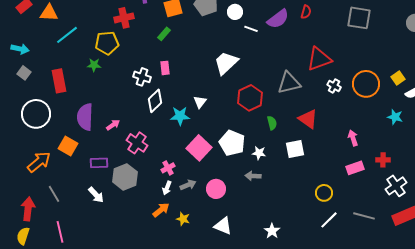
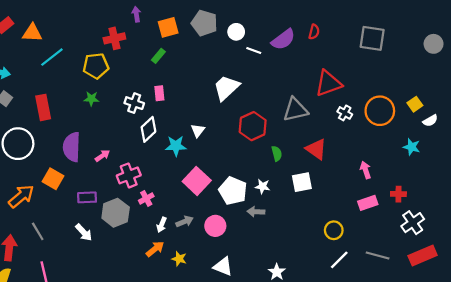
green star: (94, 65) -> (91, 99), moved
pink cross: (137, 143) -> (129, 175), turned 35
white pentagon: (232, 143) -> (233, 191), moved
pink cross: (168, 168) -> (146, 198), moved

